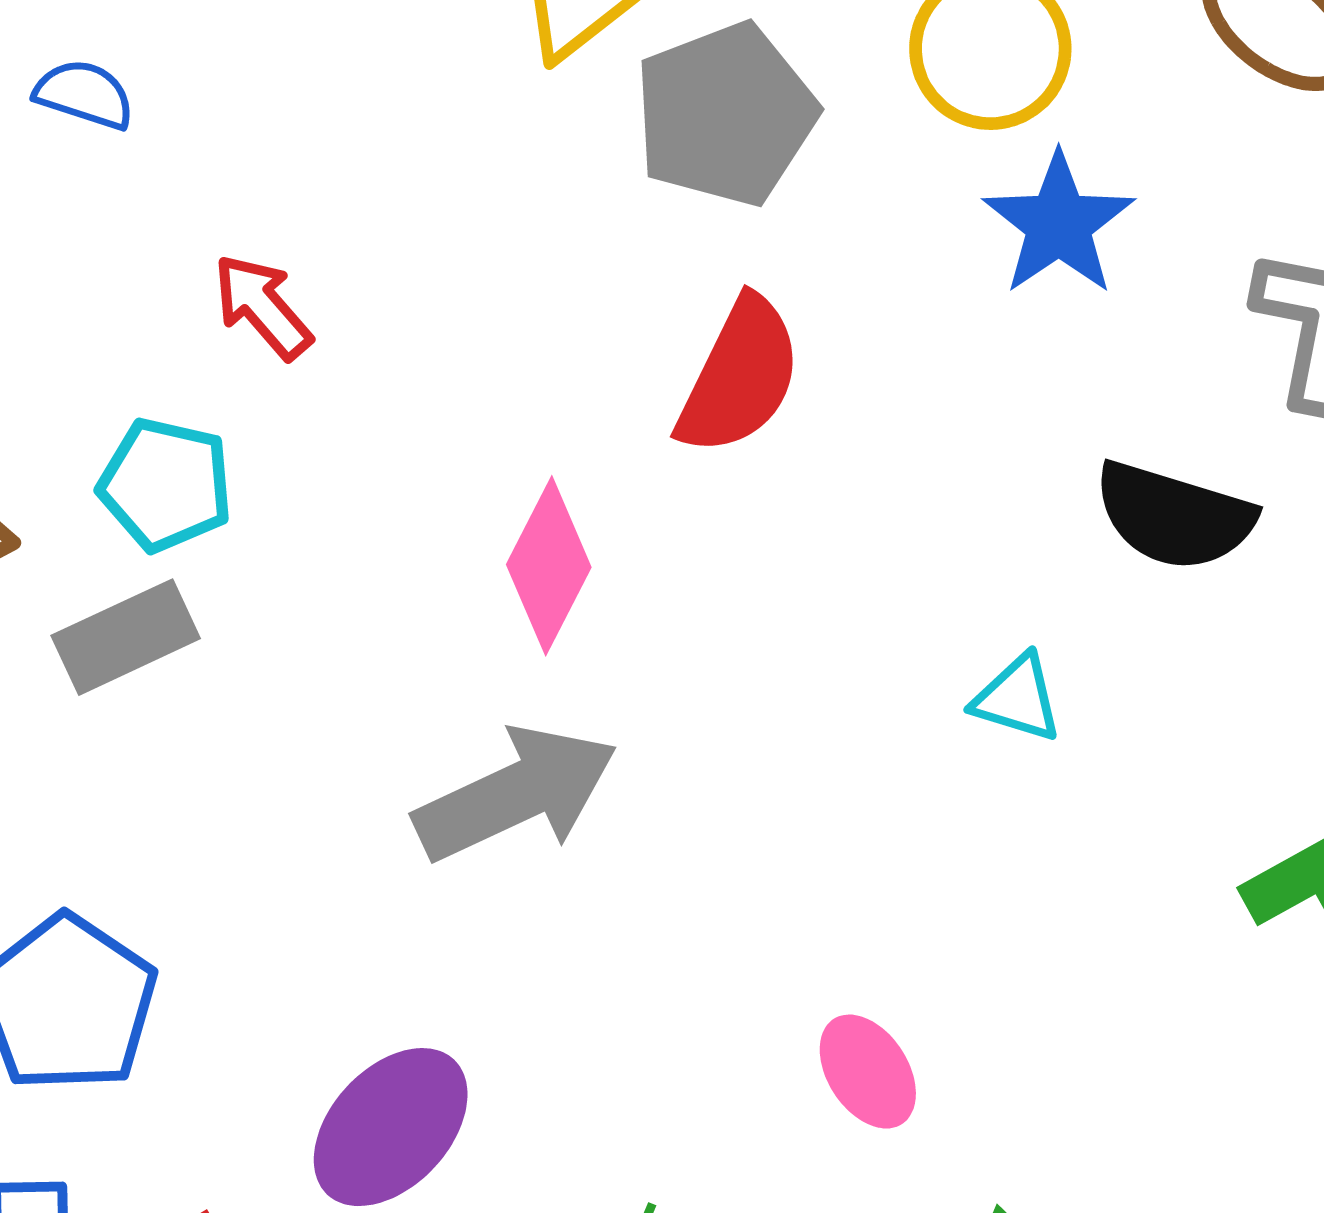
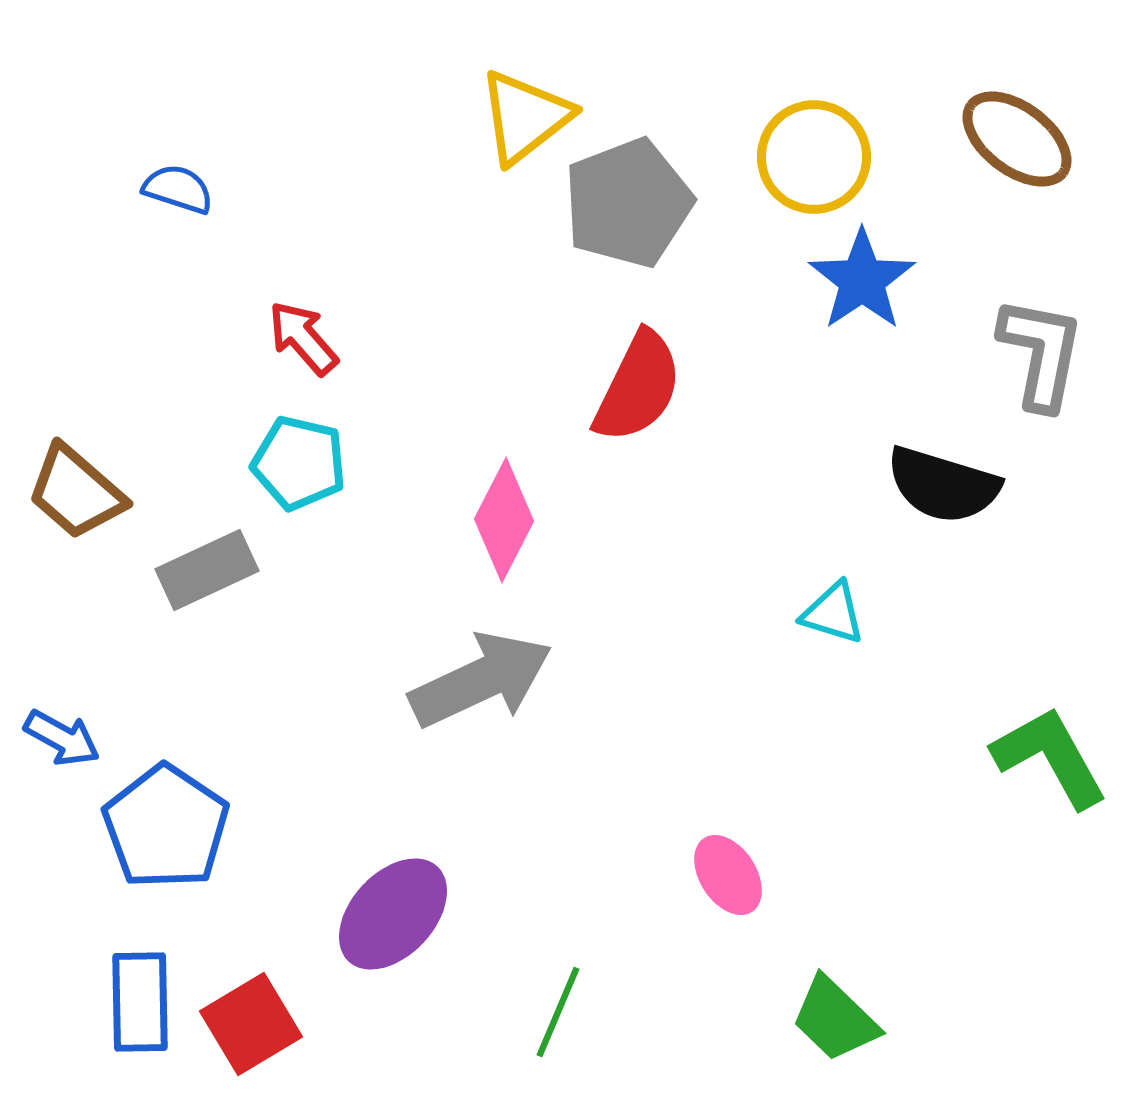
cyan pentagon: (166, 485) -> (299, 463), moved

